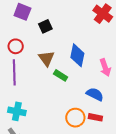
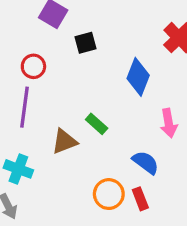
blue diamond: (77, 55) -> (138, 77), moved
brown triangle: (46, 58) -> (64, 142), moved, turned 36
red rectangle: (95, 117) -> (140, 199), turned 48

